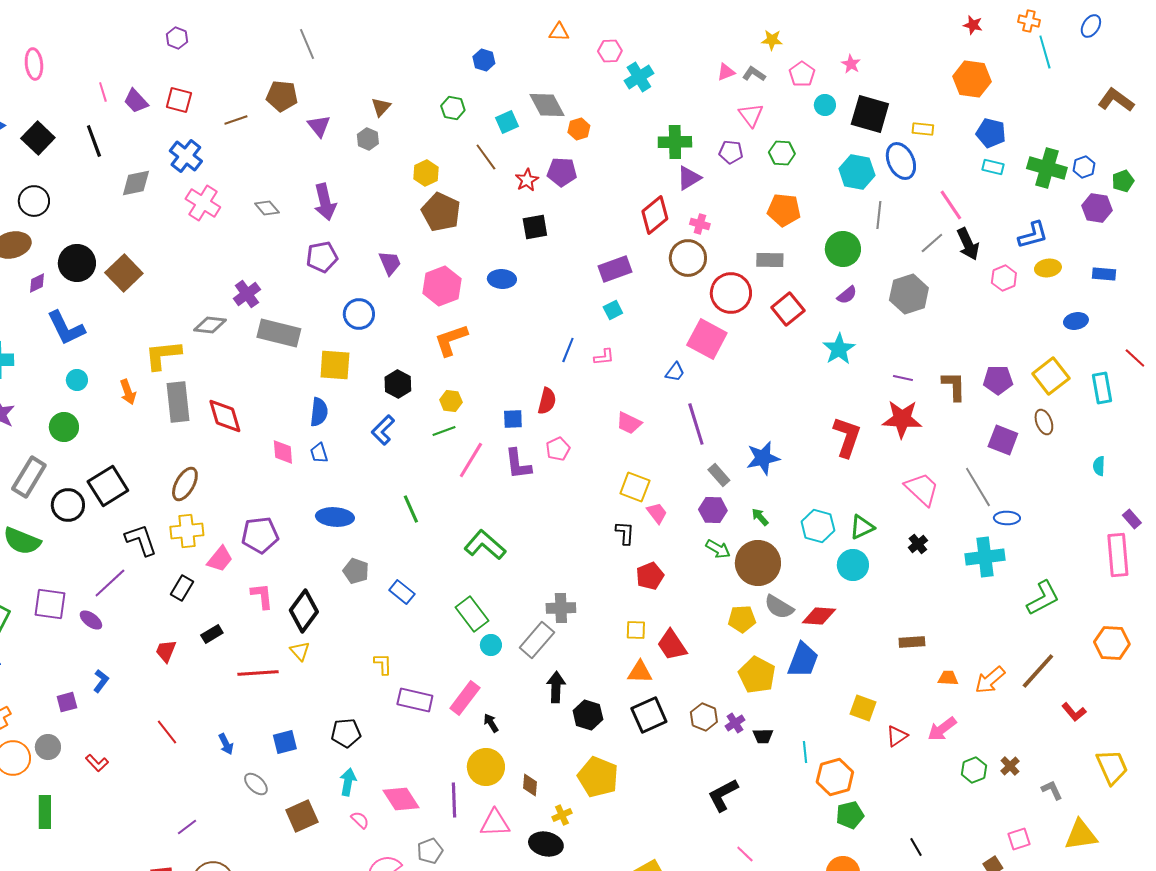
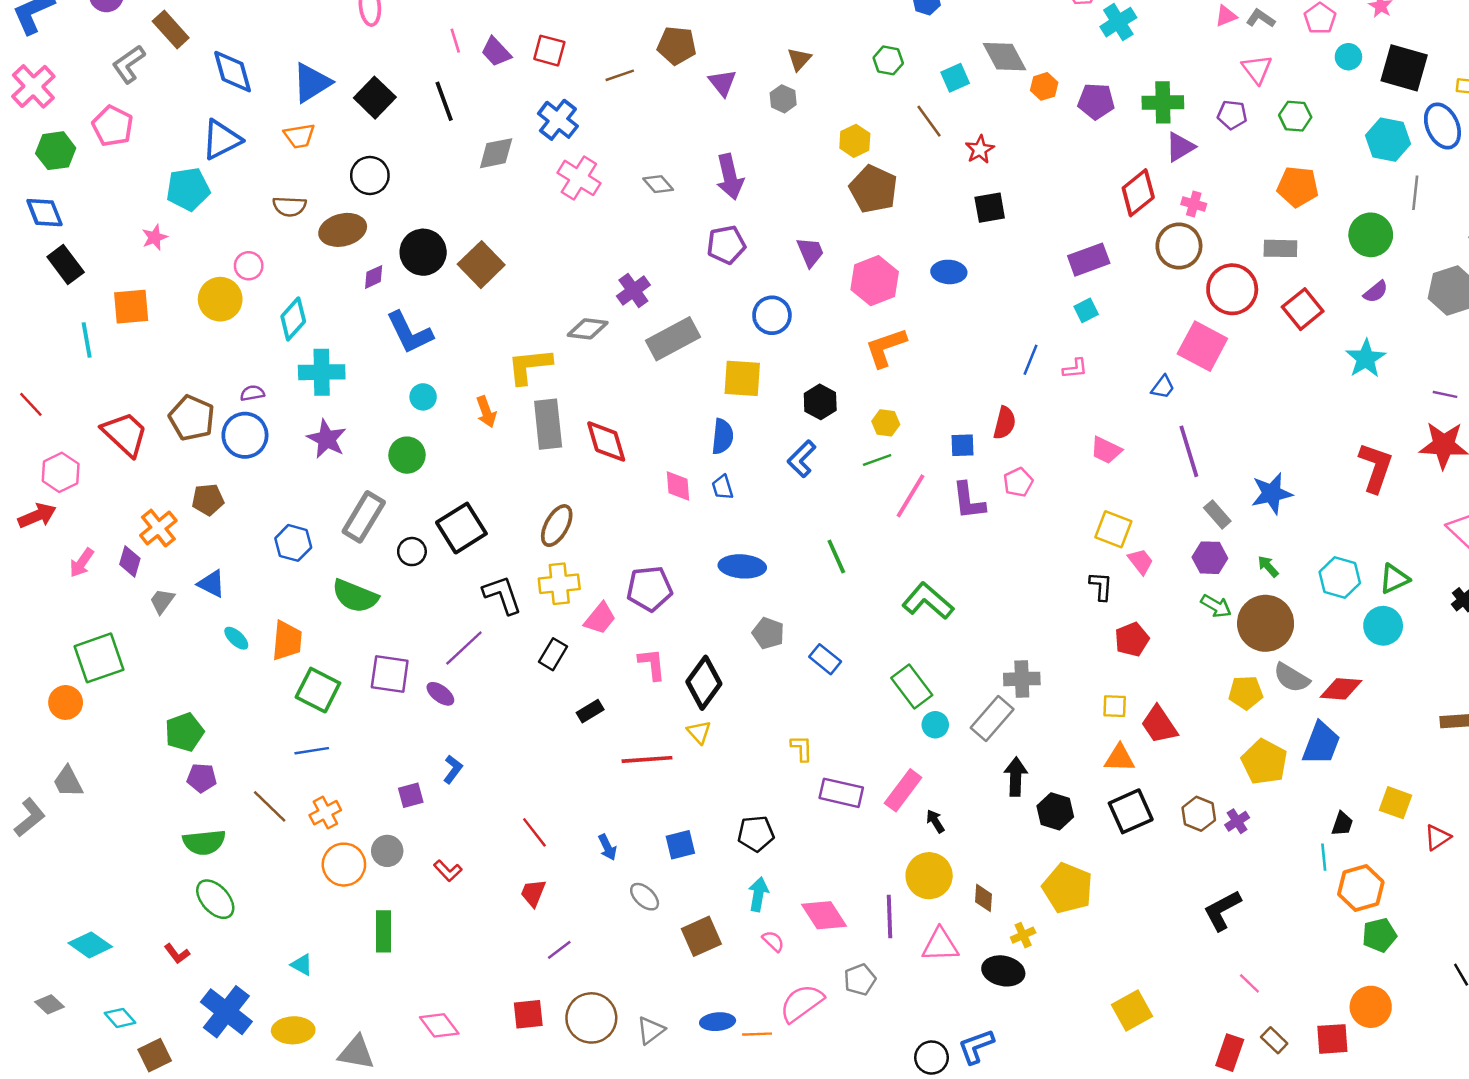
purple pentagon: (562, 172) -> (1096, 101), moved
gray rectangle: (279, 333) -> (673, 339), turned -42
black circle: (68, 505) -> (412, 552), size x0.7
red trapezoid: (166, 651) -> (533, 893), moved
black trapezoid: (763, 736) -> (1342, 824), moved, turned -70

